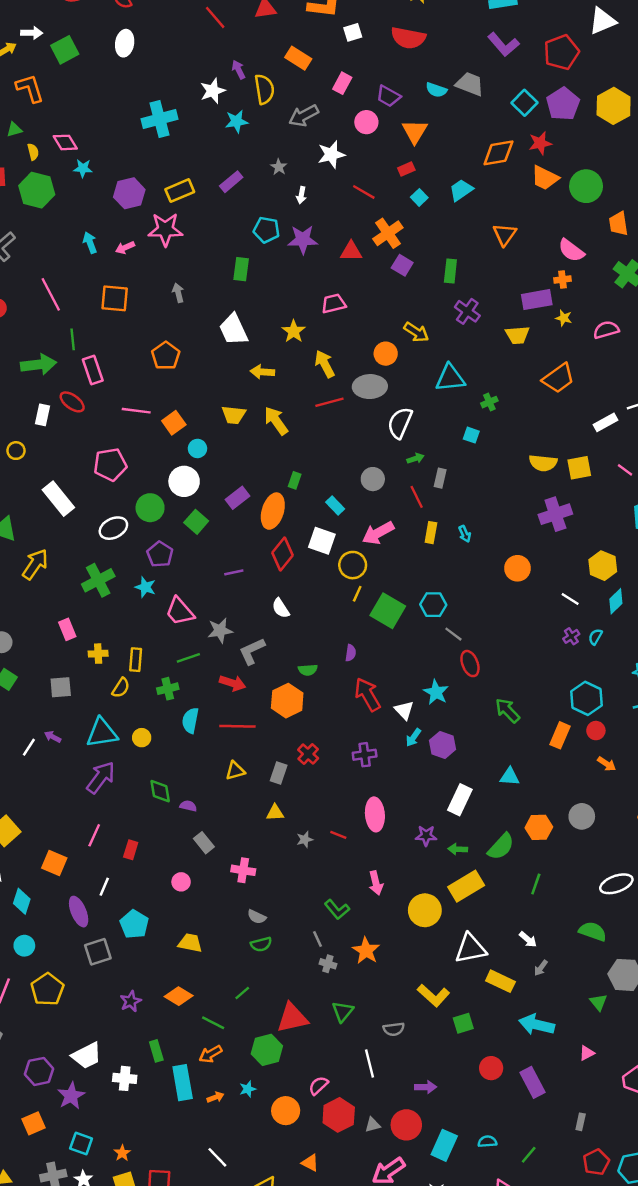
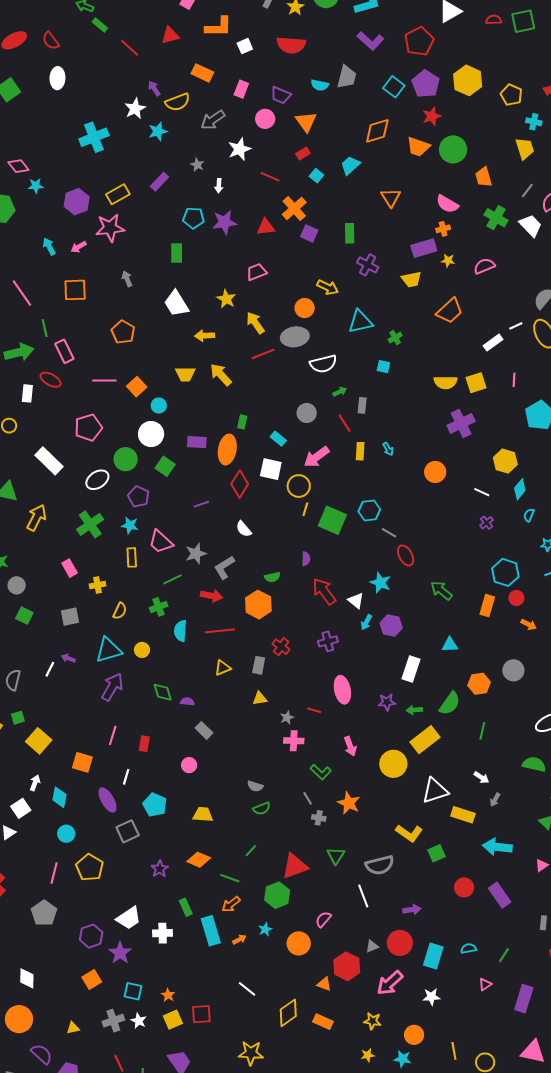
gray trapezoid: (470, 84) -> (347, 77), turned 90
yellow semicircle: (264, 89) -> (178, 102), turned 85
red star: (540, 143) -> (432, 116), moved
white semicircle: (400, 423) -> (323, 364), turned -120
pink line: (625, 470) -> (514, 380), turned 64
purple rectangle: (238, 498) -> (197, 442), turned 48
cyan semicircle: (595, 637) -> (529, 515), moved
yellow rectangle: (136, 660) -> (132, 557), moved
pink cross: (243, 870) -> (294, 741), moved
gray semicircle: (394, 1029) -> (380, 865), size x1.6
red hexagon: (339, 1115) -> (347, 966), moved

